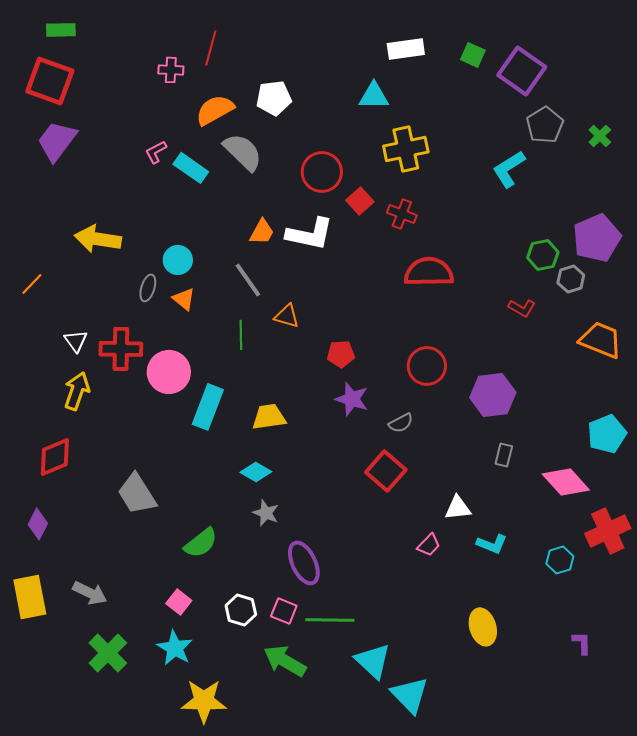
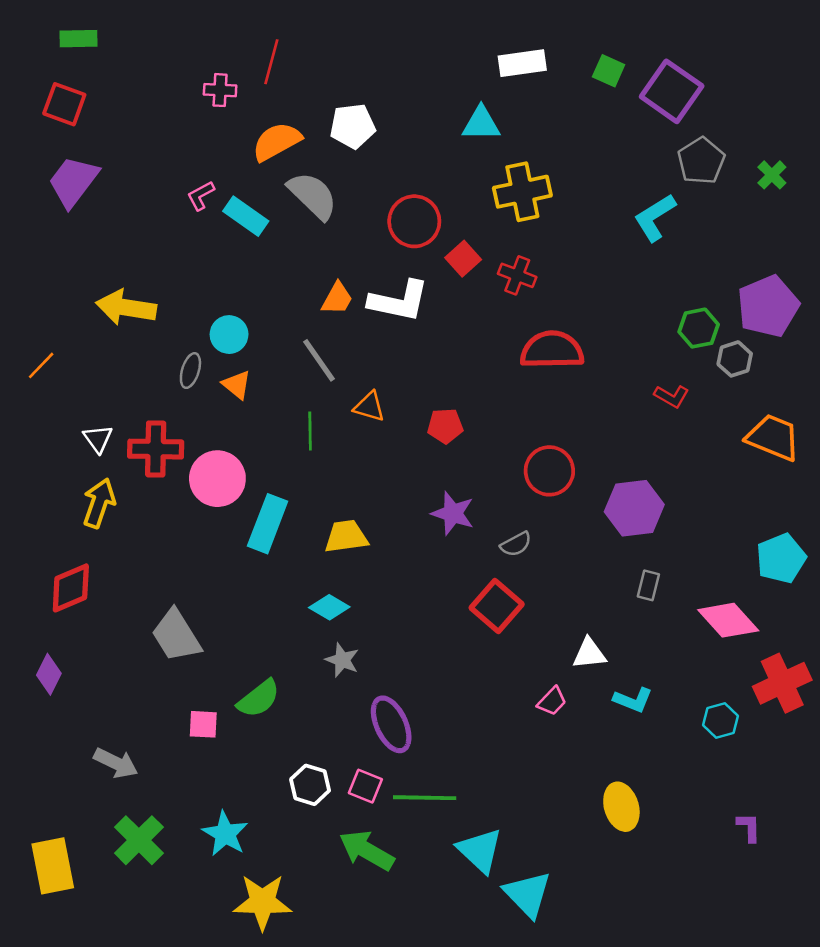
red square: (50, 81) -> (64, 104), size x0.7
red pentagon: (341, 354) -> (445, 426), moved
yellow rectangle: (30, 597) -> (53, 866), moved
pink square: (179, 602) -> (203, 724), moved, turned -35

